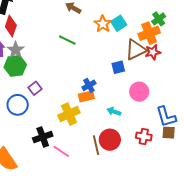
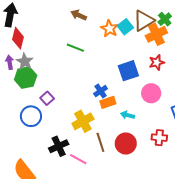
brown triangle: (136, 50) -> (144, 21), moved
red star: (153, 52) -> (157, 62), moved
blue square: (118, 67) -> (128, 71), size x1.5
orange rectangle: (86, 96) -> (108, 102), moved
brown line: (96, 145) -> (100, 142), moved

